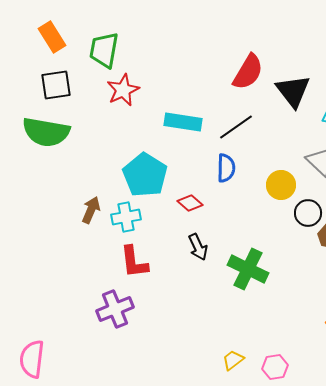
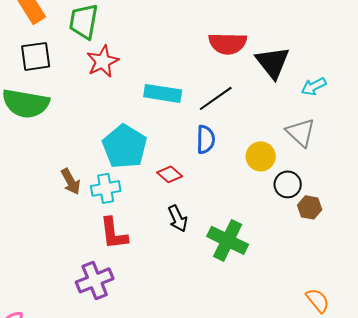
red semicircle: (248, 72) -> (228, 43), turned 60
brown arrow: (91, 210) -> (71, 181), turned 128

